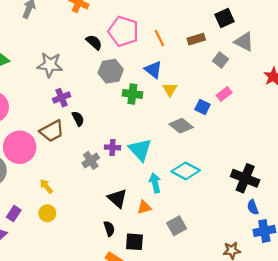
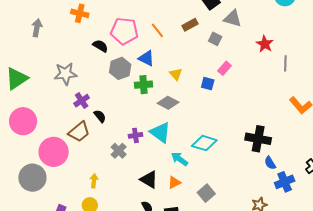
blue triangle: (153, 70) -> (146, 58), moved
gray diamond: (181, 126) -> (168, 103), moved
cyan arrow: (155, 183) -> (179, 159), turned -30
yellow arrow: (46, 186) -> (94, 181), moved, turned 56

